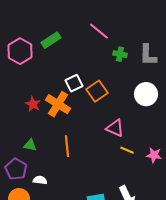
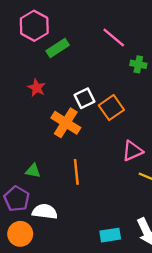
pink hexagon: (20, 51) -> (34, 26), moved
red star: (33, 104) -> (37, 88), moved
pink triangle: (115, 128) -> (132, 151), turned -48
white semicircle: (40, 180) -> (45, 212), size x1.5

